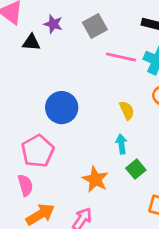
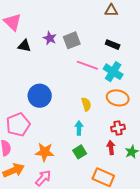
purple star: (53, 24) -> (50, 38), moved
green square: (136, 169) -> (80, 152), moved
orange star: (95, 179) -> (45, 152), moved, turned -30

